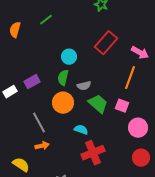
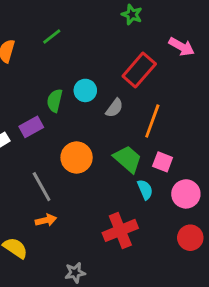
pink arrow: (140, 53) -> (182, 47), moved
green semicircle: (63, 78) -> (55, 101), moved
orange line: (130, 78) -> (152, 121), moved
gray semicircle: (84, 86) -> (114, 108), moved, turned -40
cyan semicircle: (81, 130) -> (145, 190), moved, turned 48

